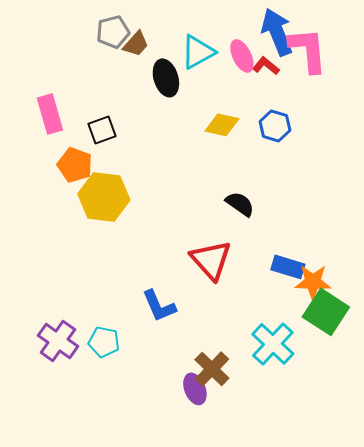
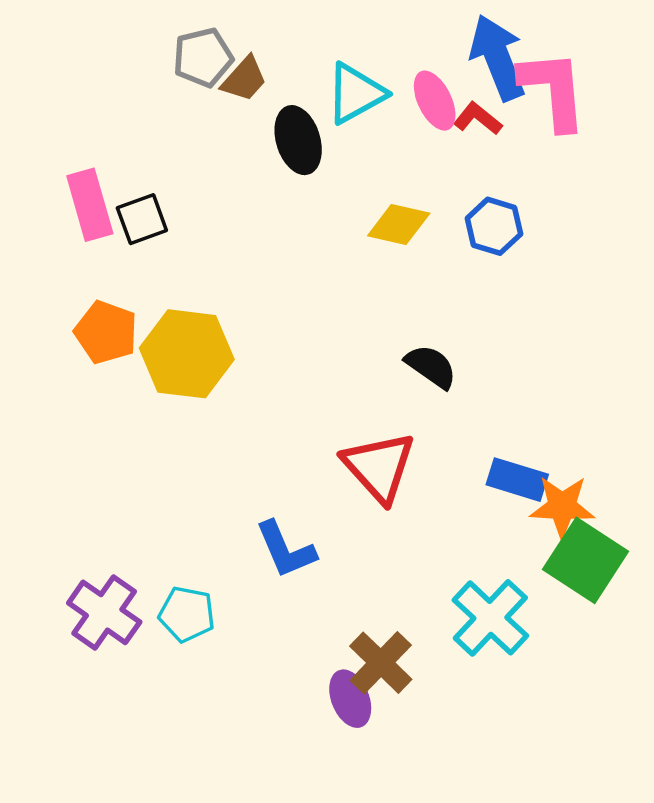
black square: (102, 130) -> (142, 219), moved
orange pentagon: (75, 165) -> (106, 332), moved

